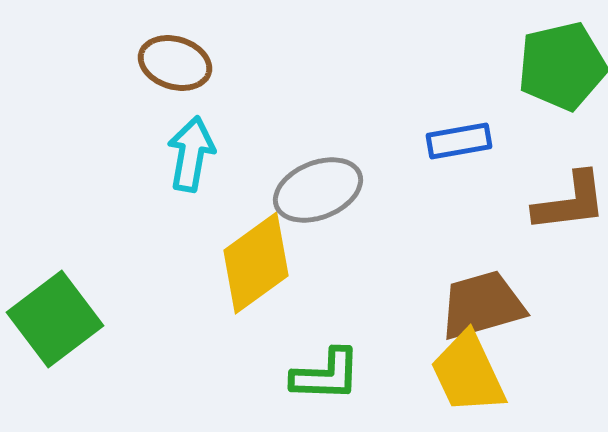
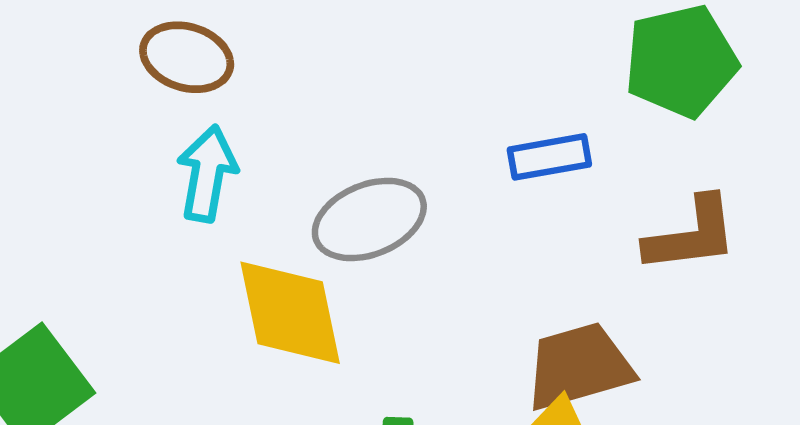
yellow diamond: (256, 263) -> (290, 313), turned -66

